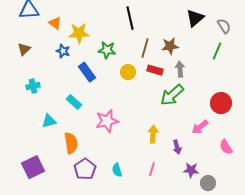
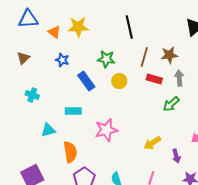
yellow star: (79, 33) -> (78, 27), moved
yellow circle: (128, 72) -> (119, 81), moved
cyan cross: (33, 86) -> (32, 95), turned 32
green arrow: (172, 95) -> (171, 104), size x0.7
cyan rectangle: (74, 102) -> (73, 111), turned -42
yellow arrow: (153, 134) -> (152, 143), turned -126

